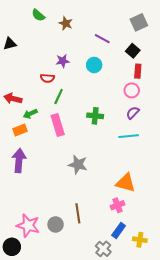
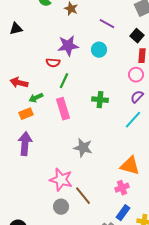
purple star: (63, 61) -> (68, 46), size x1.5
cyan line: (129, 136) -> (133, 120), turned -42
brown line: (78, 213) -> (83, 196), turned -30
pink star: (28, 226) -> (61, 180), moved

